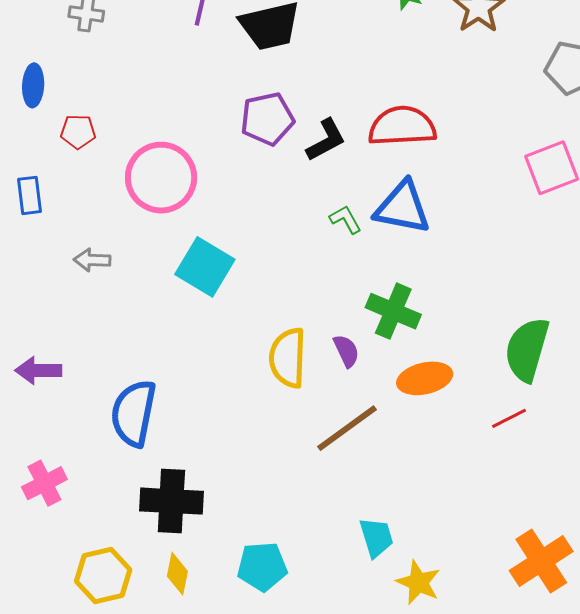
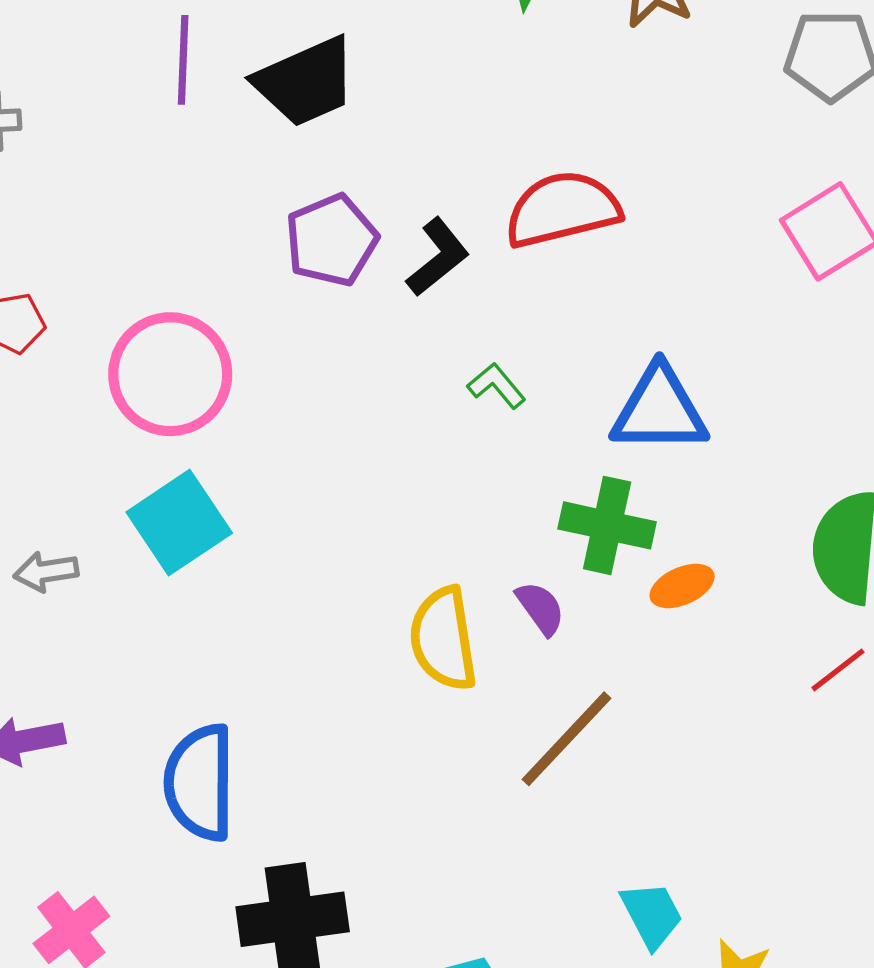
blue triangle: (403, 207) -> (659, 410), moved
gray arrow: (92, 260) -> (46, 571), moved
cyan square: (205, 267) -> (179, 523), moved, turned 36
orange ellipse: (425, 378) -> (682, 586), moved, size x0.7

